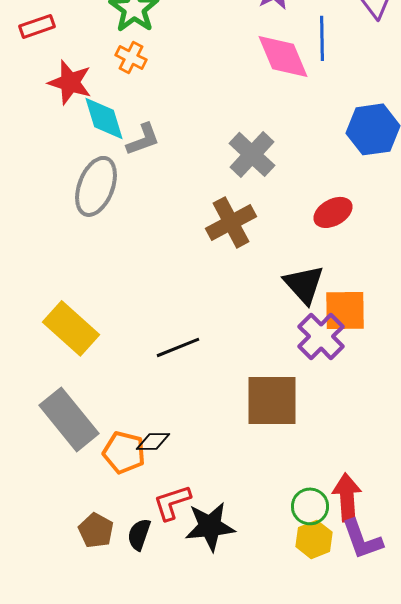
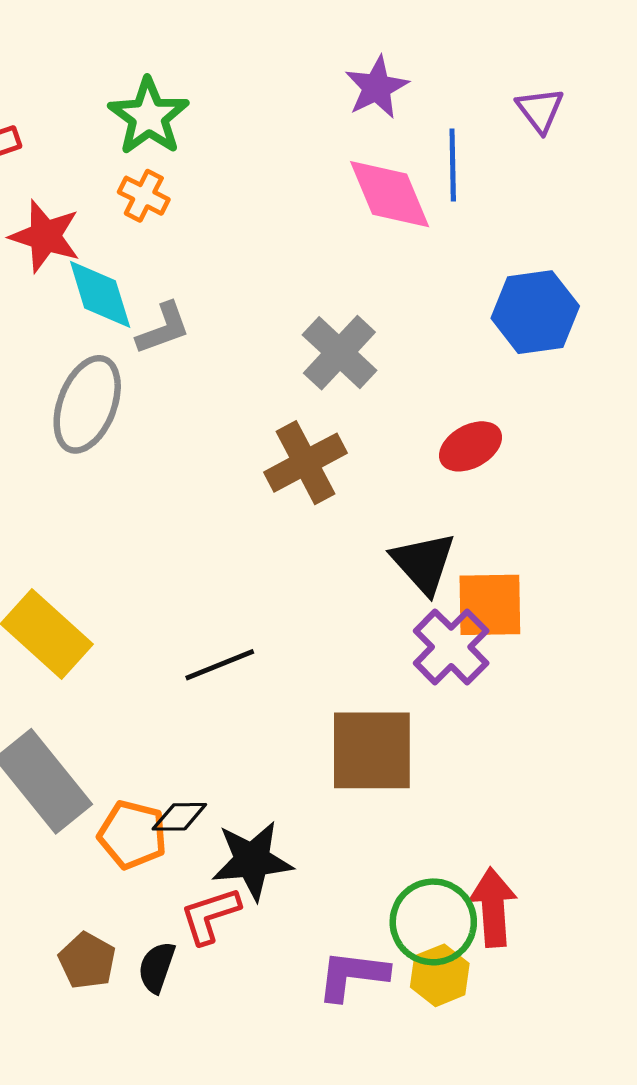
green circle: (310, 506) -> (433, 922), size x1.4
black star: (210, 526) -> (252, 860), moved
purple L-shape: (362, 539) -> (352, 975), moved, turned 117

